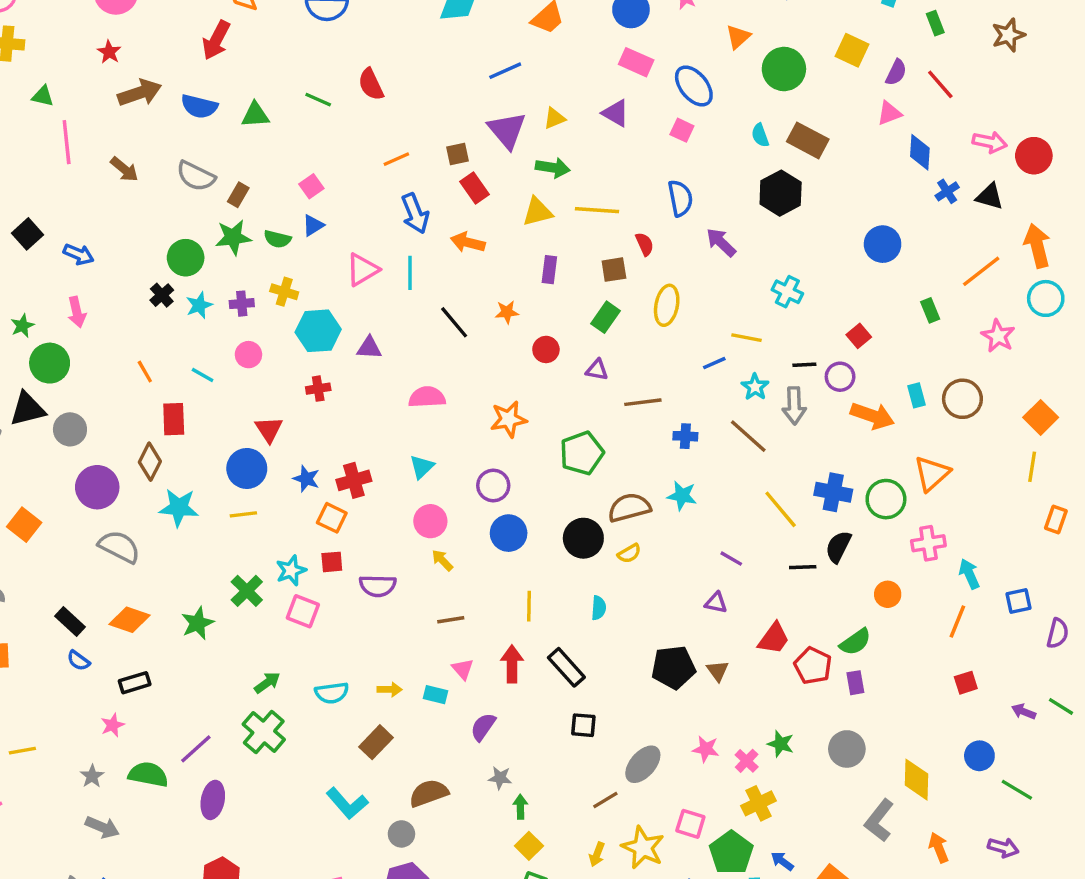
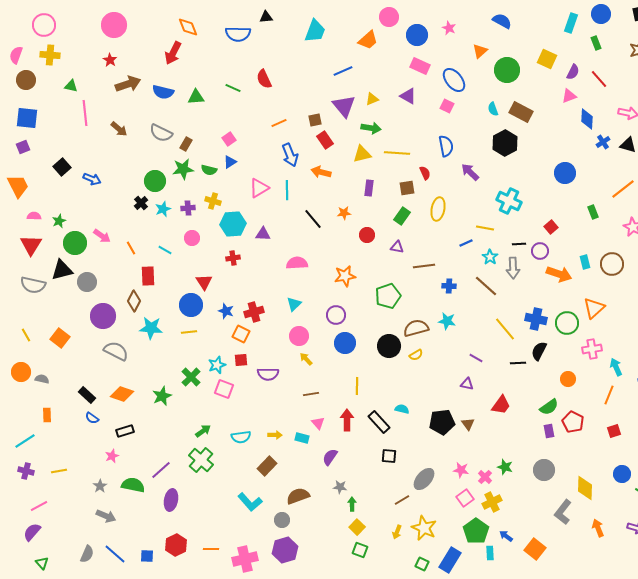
cyan cross: (787, 292) -> (509, 201), size x1.4
pink arrow: (77, 312) -> (102, 236), moved, turned -42
cyan semicircle: (599, 608) -> (402, 409), moved, turned -80
red pentagon: (813, 666) -> (573, 422), moved
pink square: (690, 824) -> (465, 498), moved, turned 36

